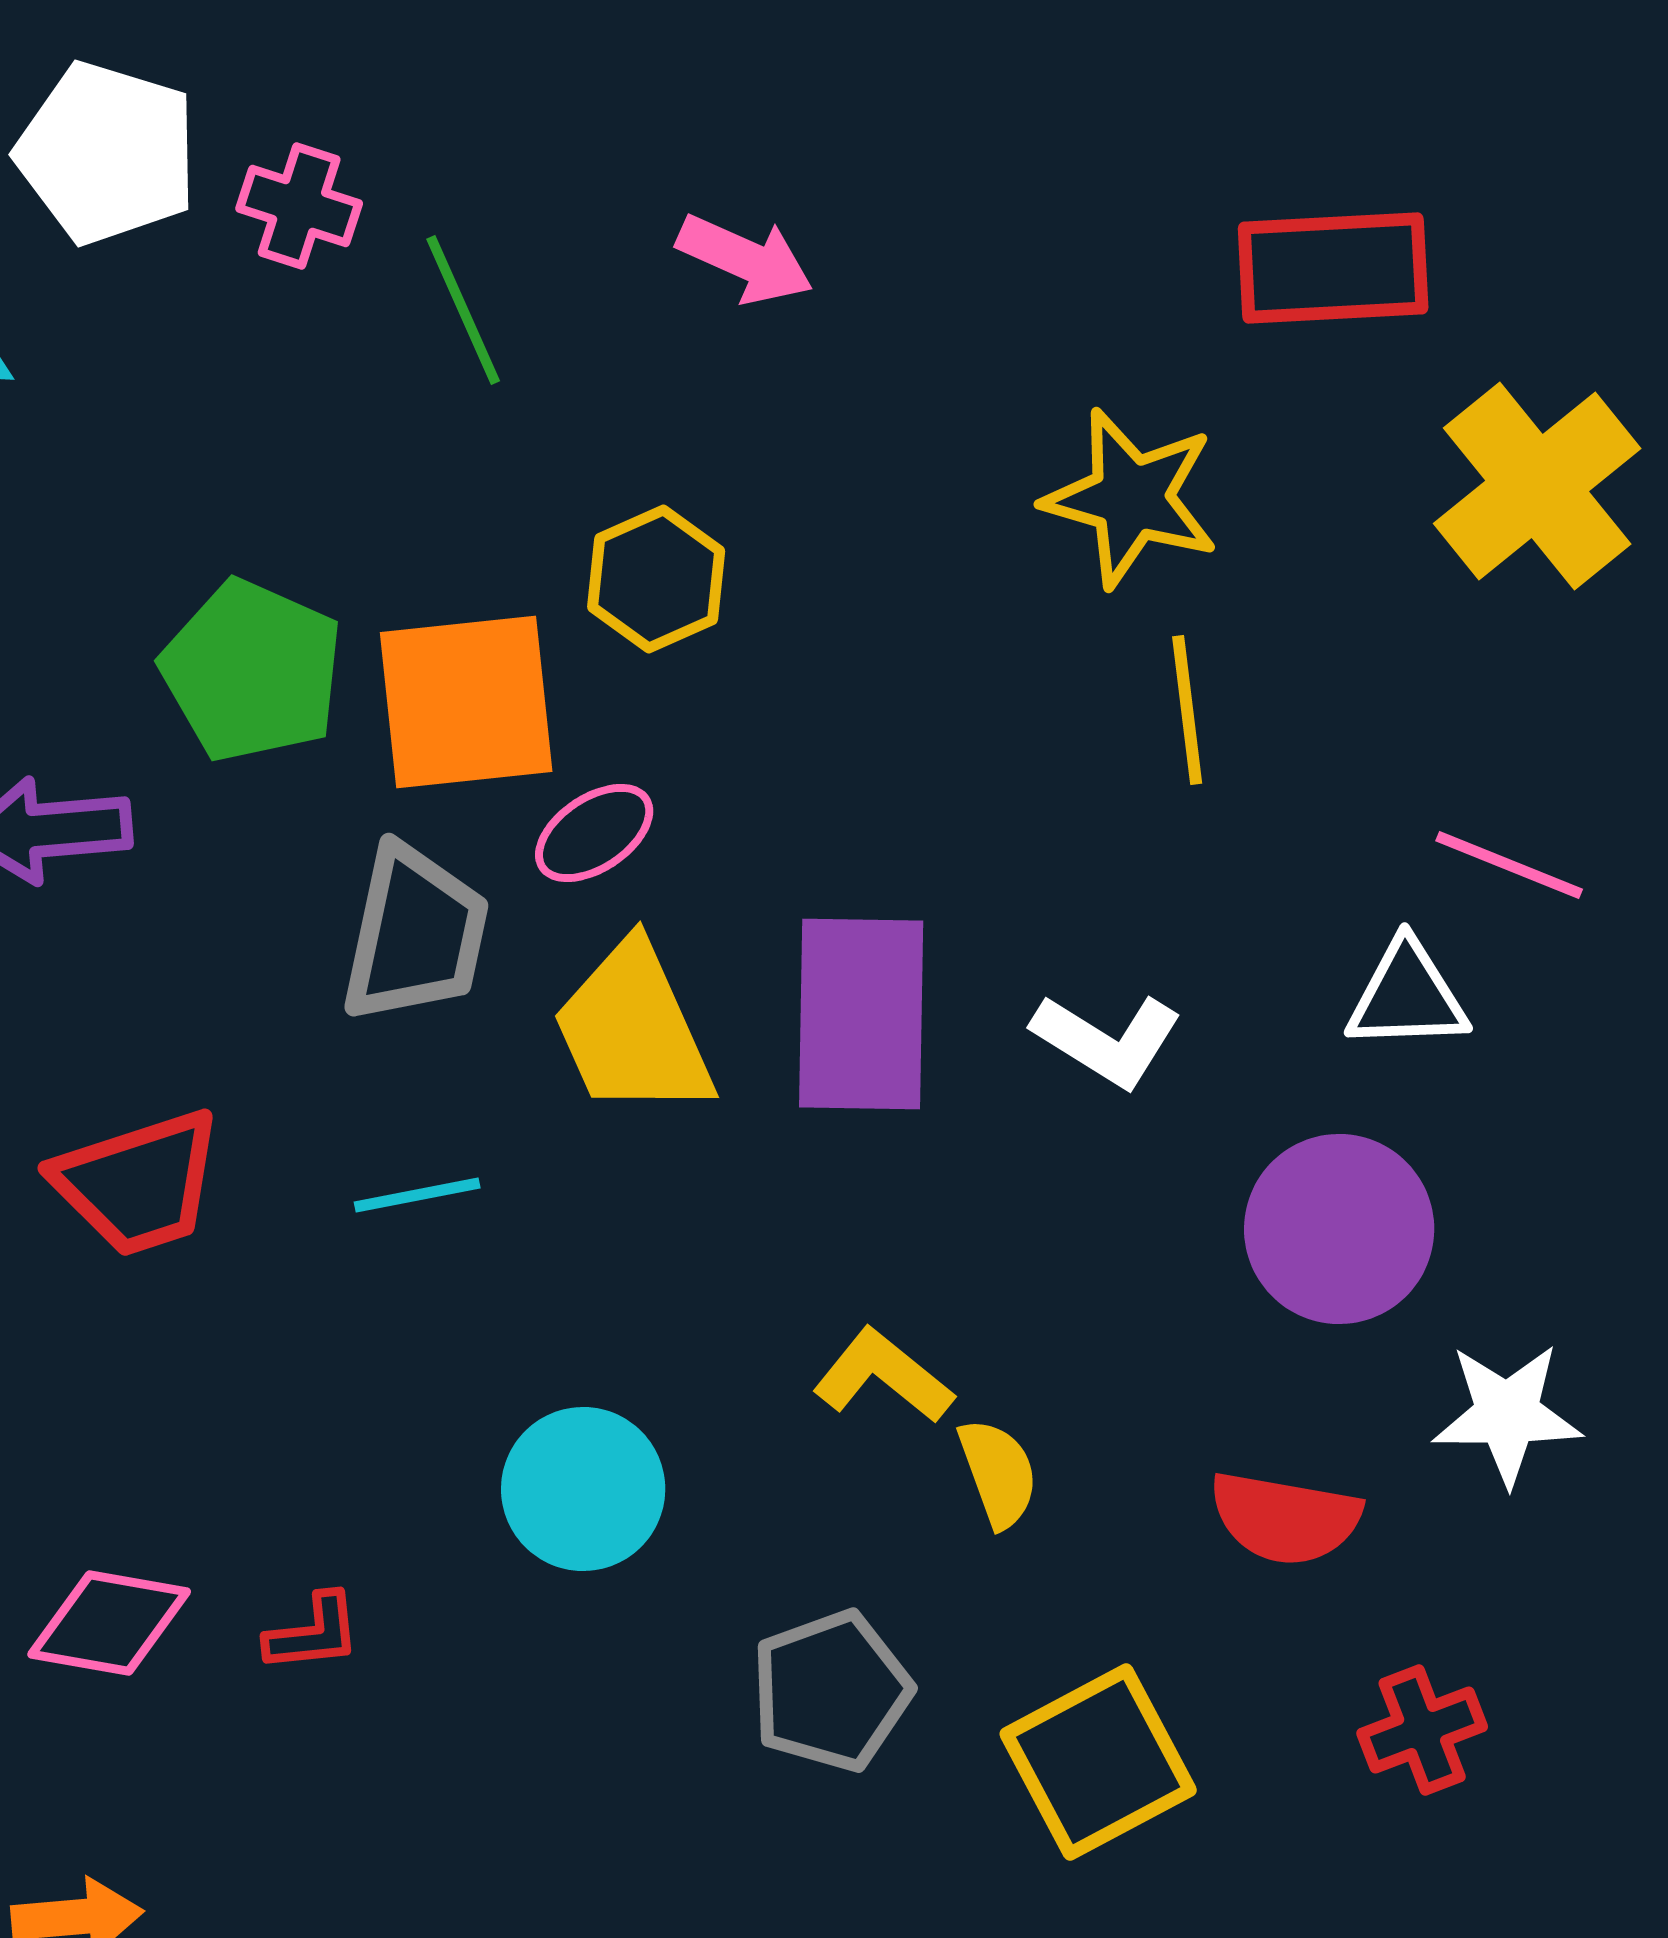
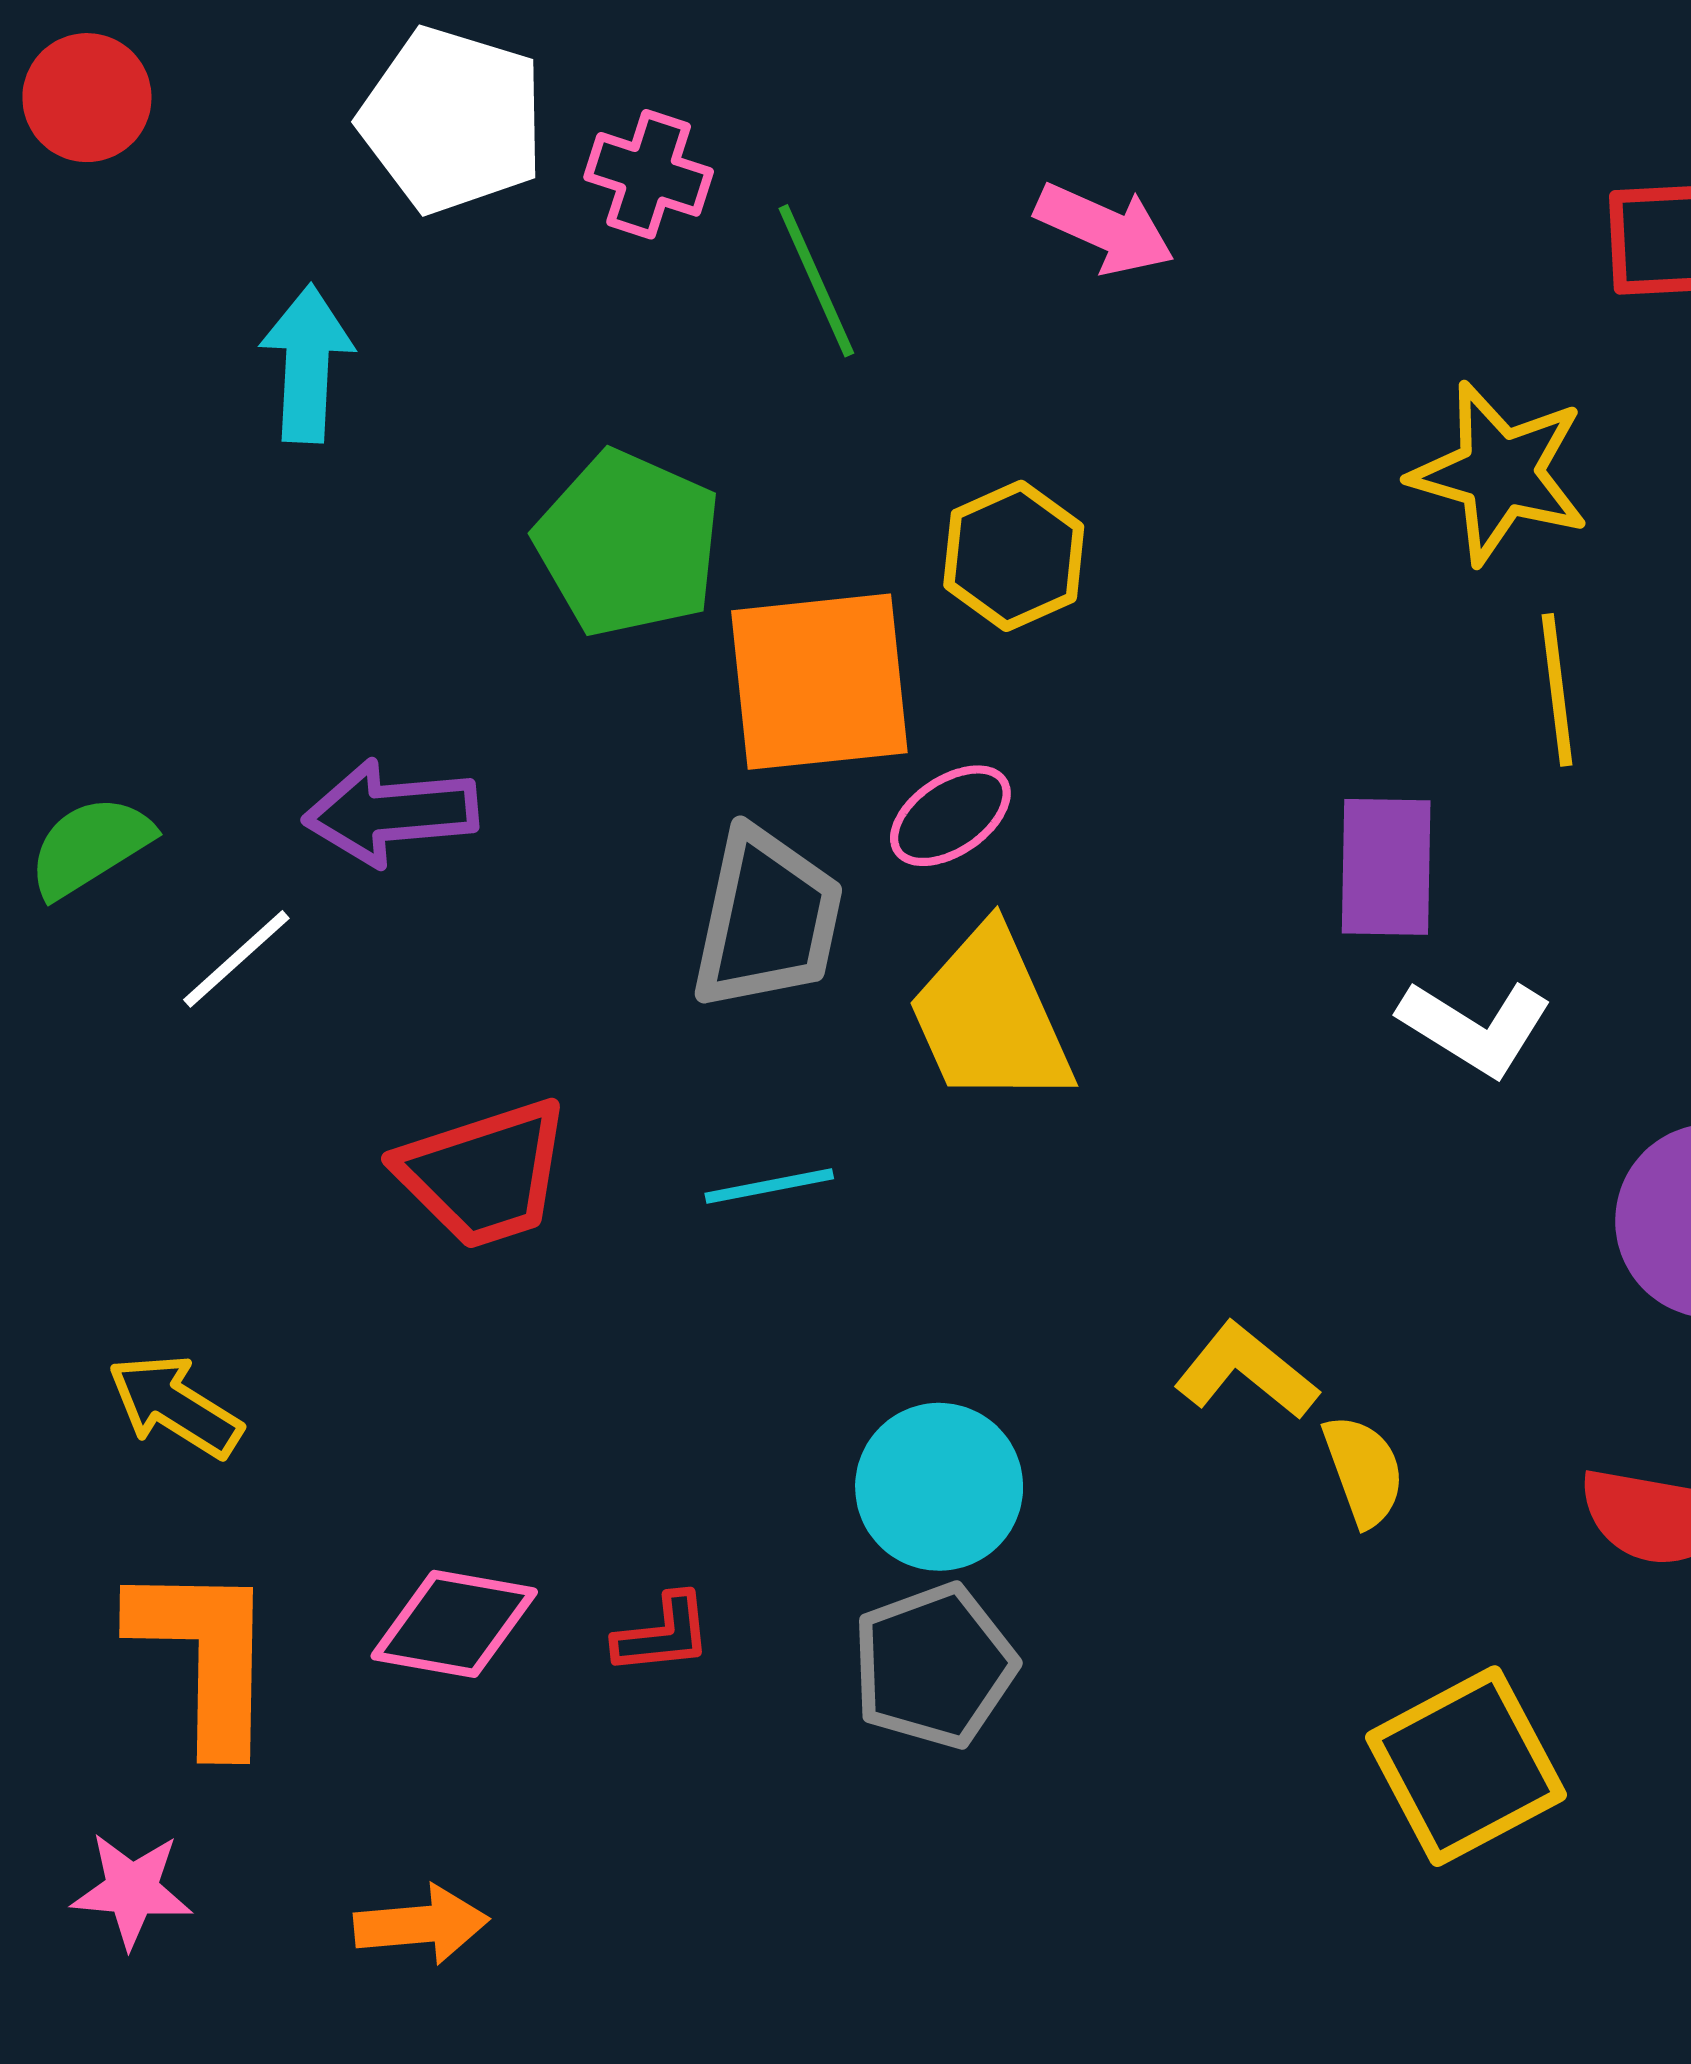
green pentagon: (252, 671) -> (628, 544), moved
purple rectangle: (861, 1014) -> (1386, 867), moved, size x0.7
gray pentagon: (831, 1691) -> (934, 1666), moved

